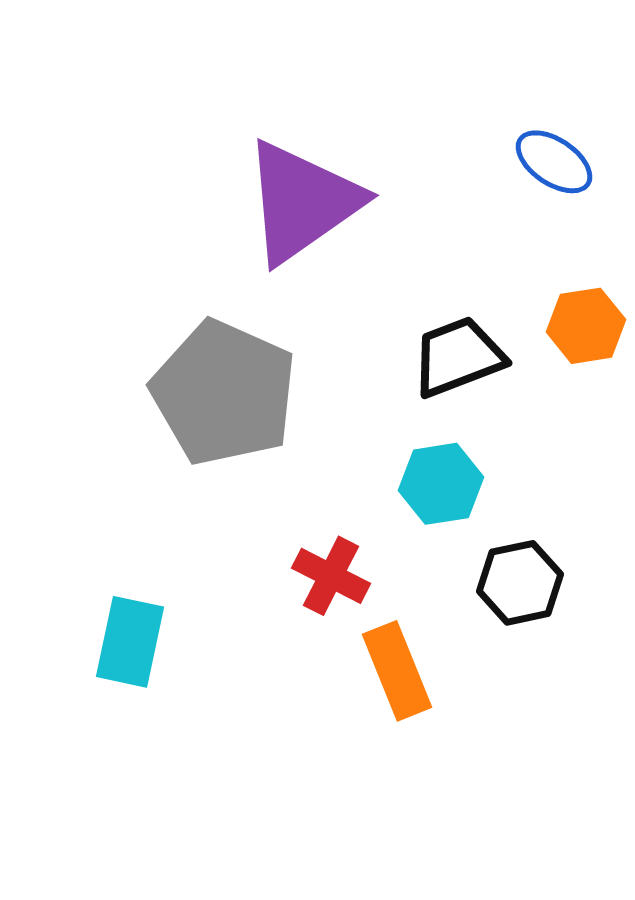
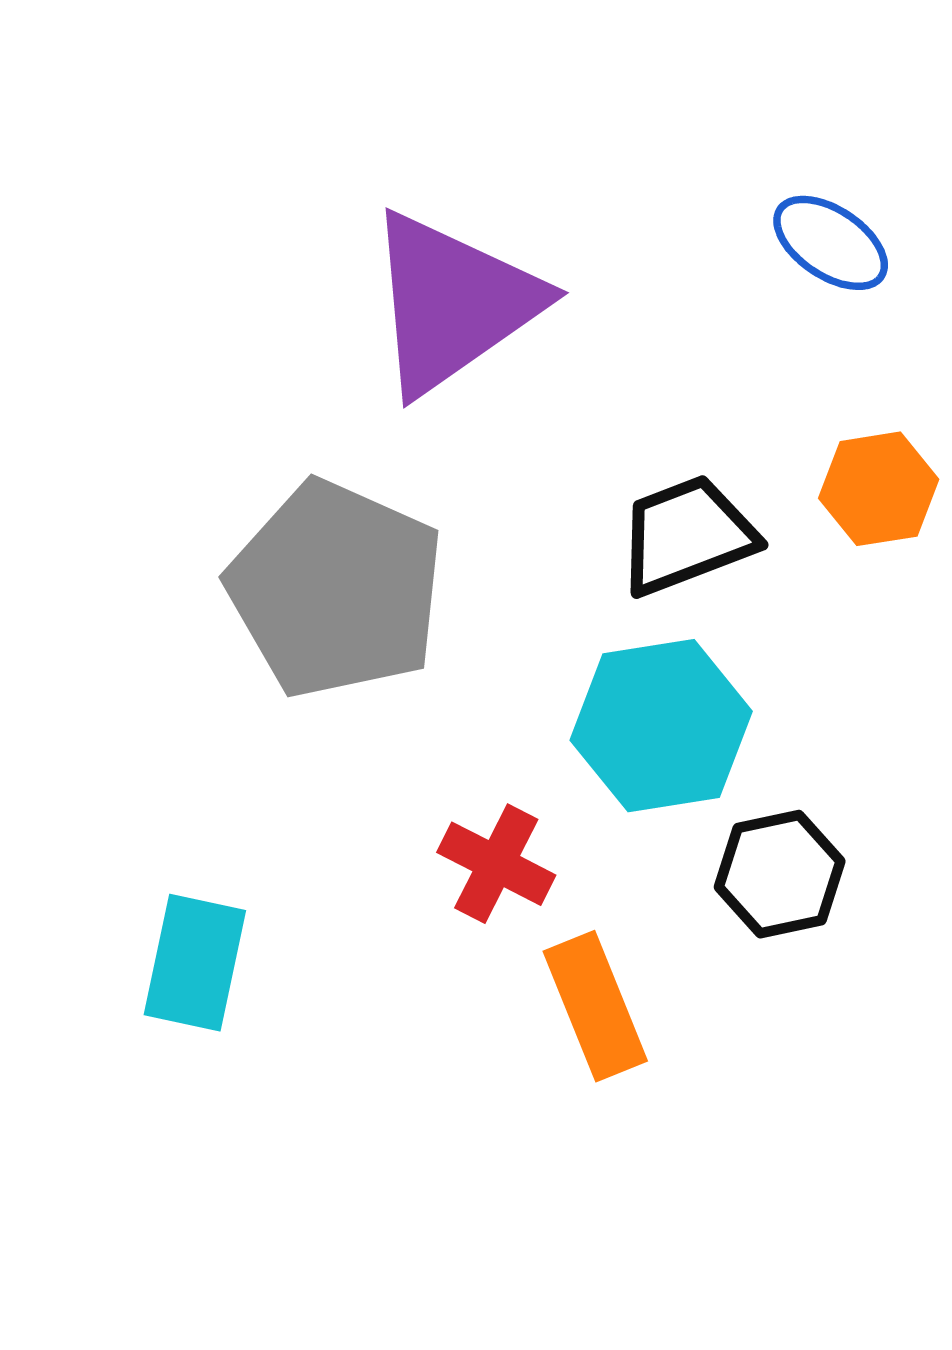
cyan hexagon: (441, 484) -> (661, 726), size x1.4

